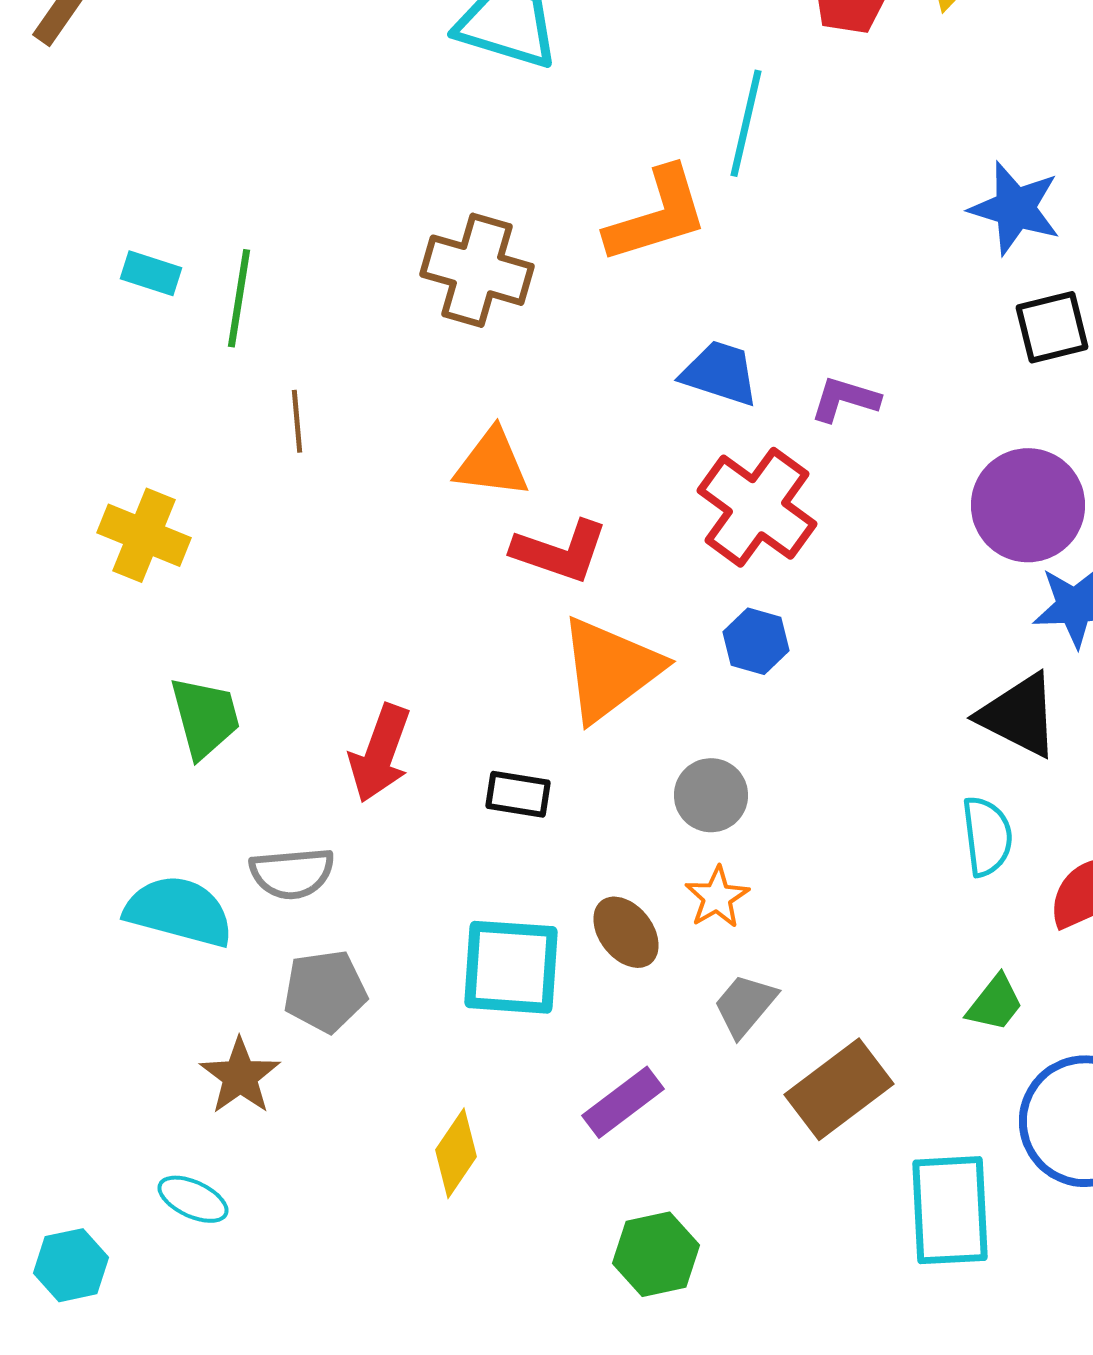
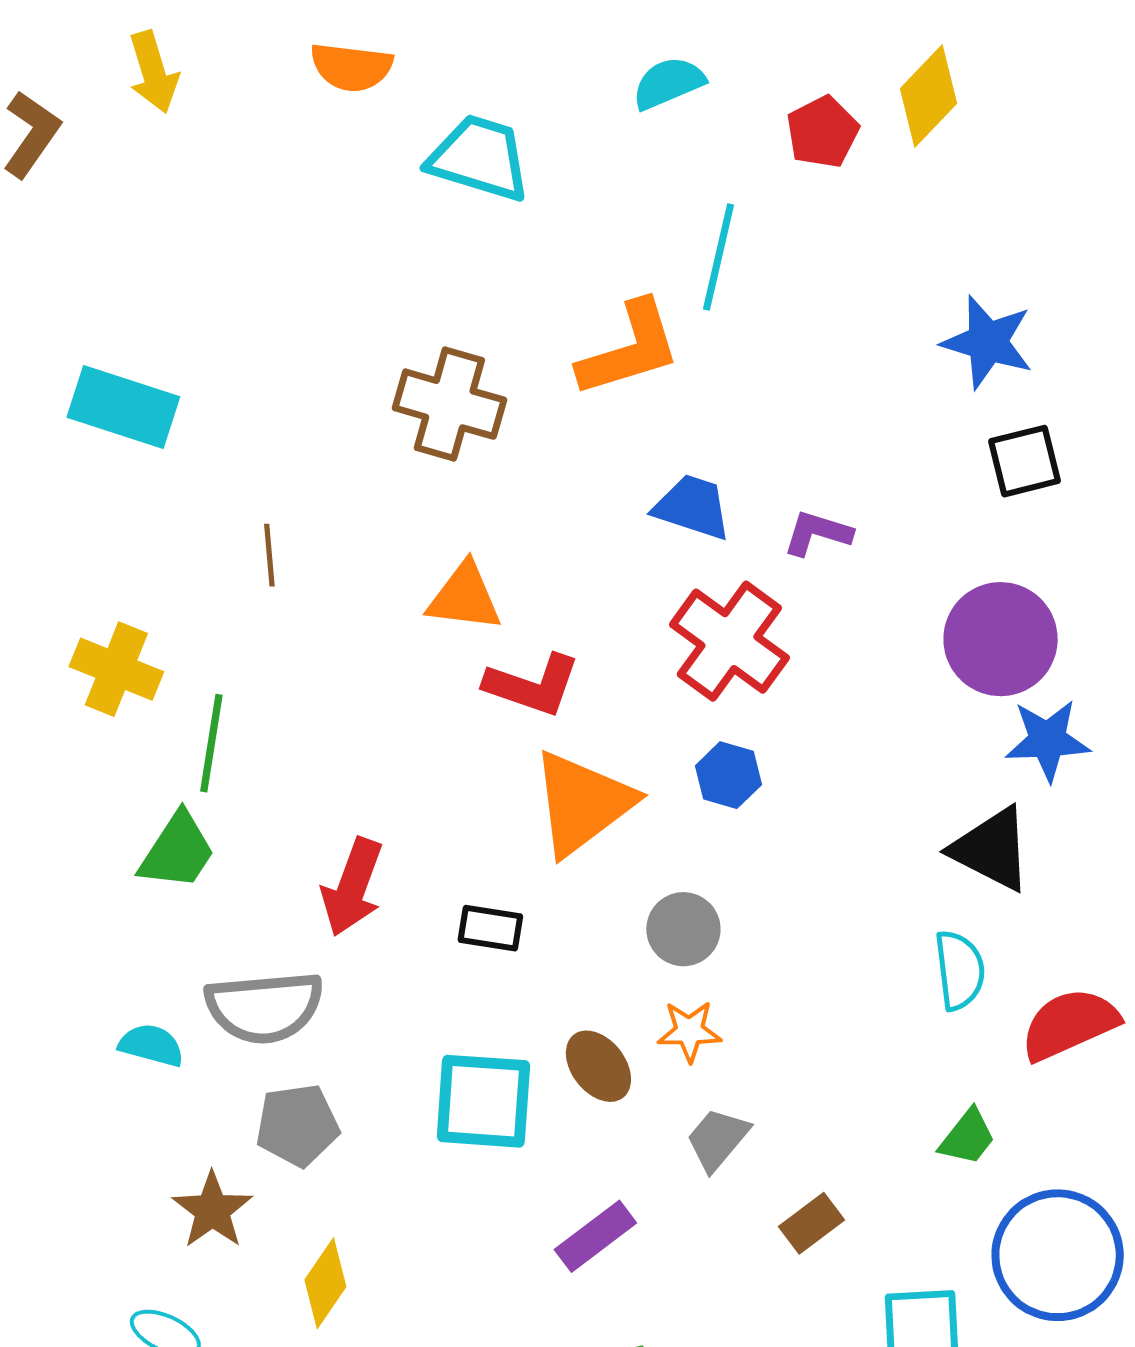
cyan rectangle: (151, 273) -> (123, 407), size x1.8
green line: (239, 298) -> (211, 743), moved
green trapezoid: (205, 717) -> (177, 851), turned 48
gray semicircle: (292, 873) -> (264, 1007), size x1.4
orange star: (717, 897) -> (689, 1031), turned 30
cyan semicircle: (179, 911) -> (151, 1045), size x0.6
brown rectangle: (839, 1089) -> (811, 1223), size x0.6
yellow diamond: (456, 1153) -> (325, 1283), moved

